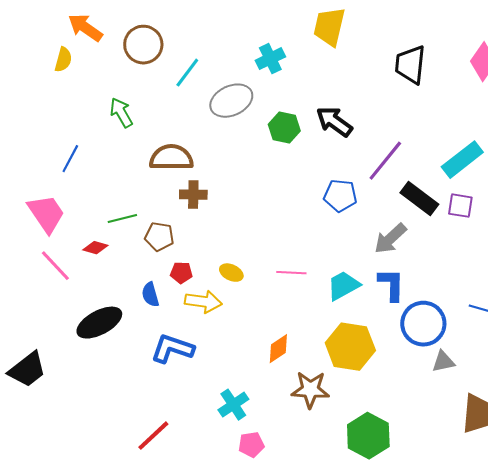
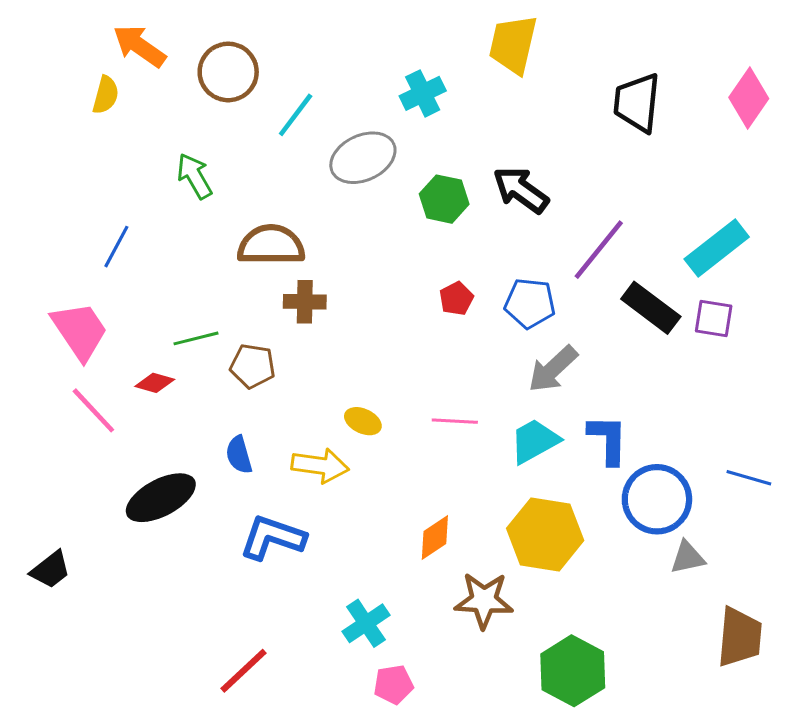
gray arrow: (390, 239) -> (553, 369), moved
red pentagon: (181, 273) -> (456, 299), moved, turned -30
black trapezoid: (27, 370) -> (51, 570), size x0.7

